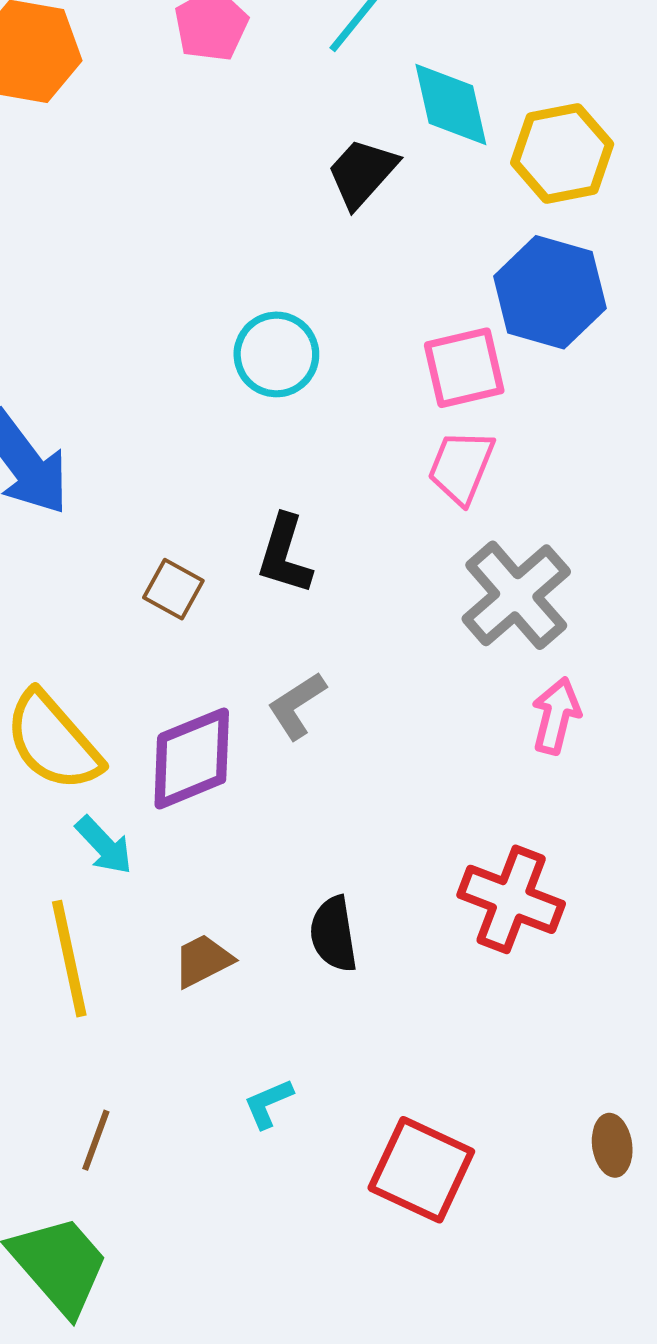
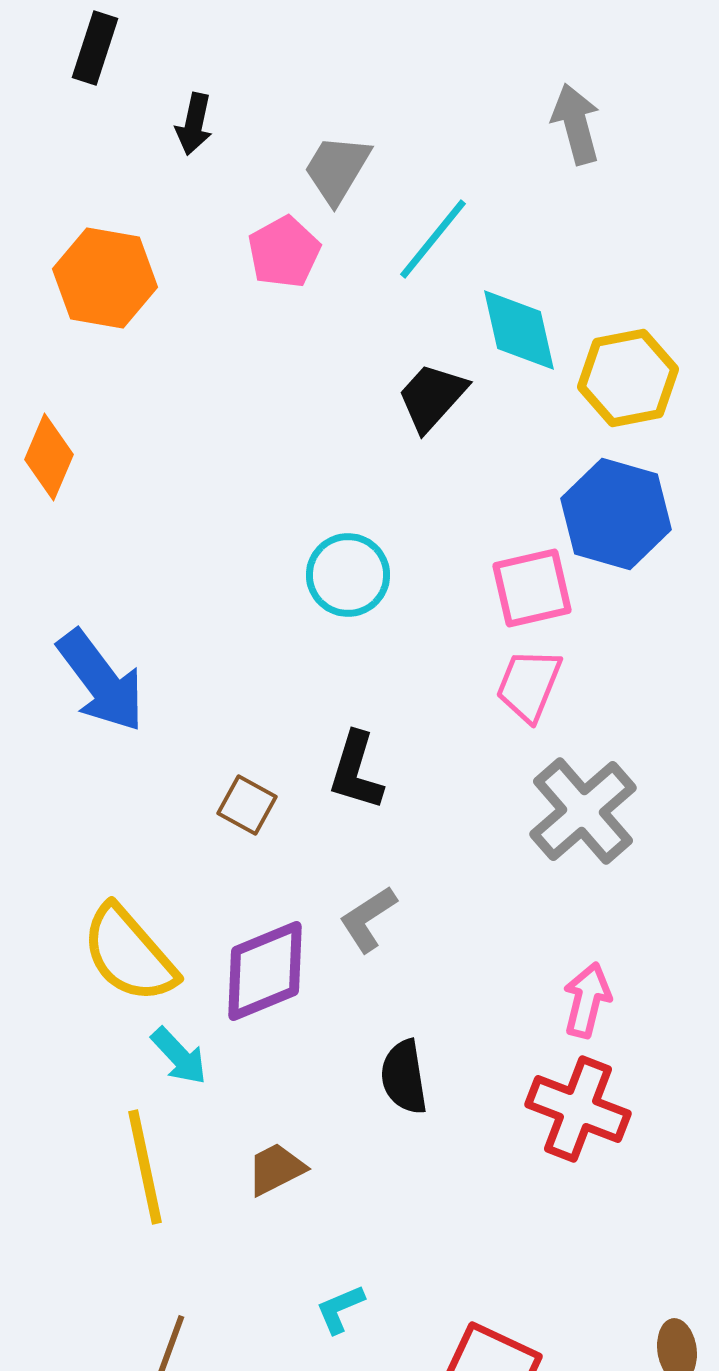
pink arrow: (556, 716) -> (587, 1000), moved
black semicircle: (334, 934) -> (404, 1077), moved

